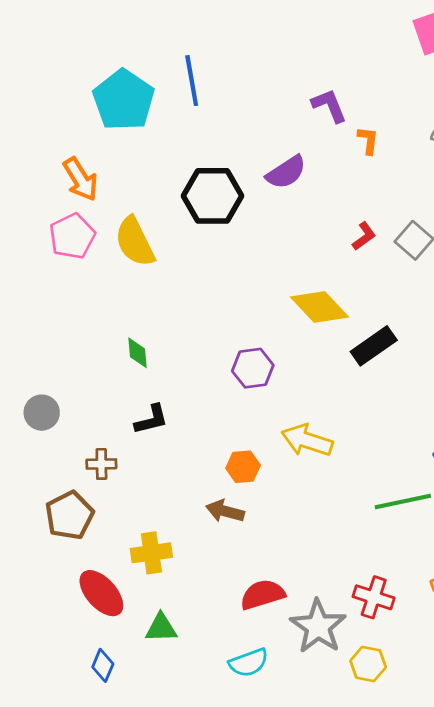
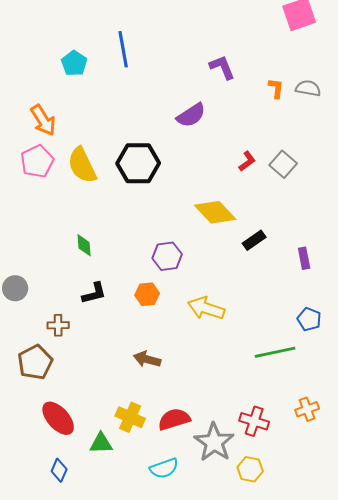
cyan pentagon: (124, 100) -> (74, 63), size x0.6
orange L-shape: (368, 140) -> (276, 88), moved
black hexagon: (213, 196) -> (138, 163), moved
black rectangle: (374, 346) -> (254, 240), size x0.7
orange hexagon: (243, 467) -> (147, 294), moved
yellow cross: (151, 553) -> (130, 417), moved, turned 32

